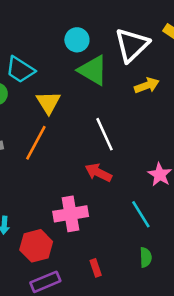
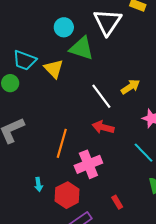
yellow arrow: (147, 85) -> (130, 87), moved
yellow triangle: (48, 102) -> (54, 69), moved
orange line: (36, 143) -> (62, 143), moved

